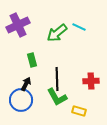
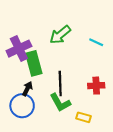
purple cross: (18, 25) -> (19, 49), moved
cyan line: (79, 27) -> (96, 42), moved
green rectangle: (32, 60) -> (34, 63), size x1.6

